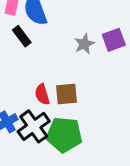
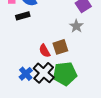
black rectangle: (22, 36) -> (23, 16), turned -56
gray star: (84, 44) -> (76, 26), moved

